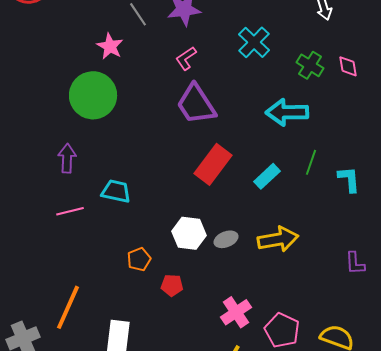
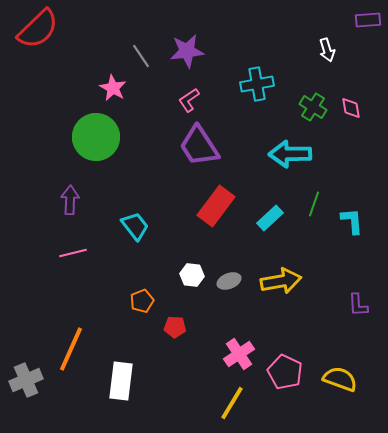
cyan cross: (254, 42) -> (257, 84), turned 36
cyan trapezoid: (116, 191) -> (135, 226), moved, turned 40
white hexagon: (189, 233) -> (192, 275), size x0.7

